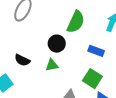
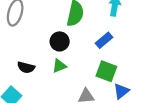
blue rectangle: (96, 51) -> (104, 40), turned -49

